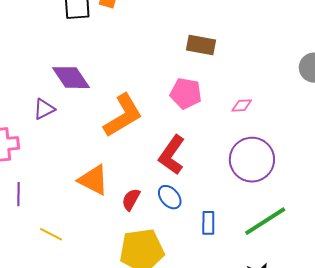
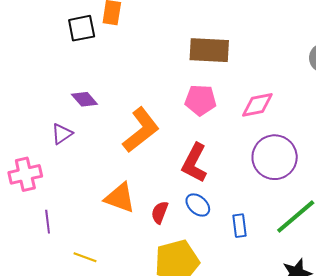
brown rectangle: (201, 45) -> (209, 50), size x1.4
purple diamond: (71, 78) -> (84, 99), size x0.7
pink diamond: (242, 106) -> (257, 105), size x1.6

